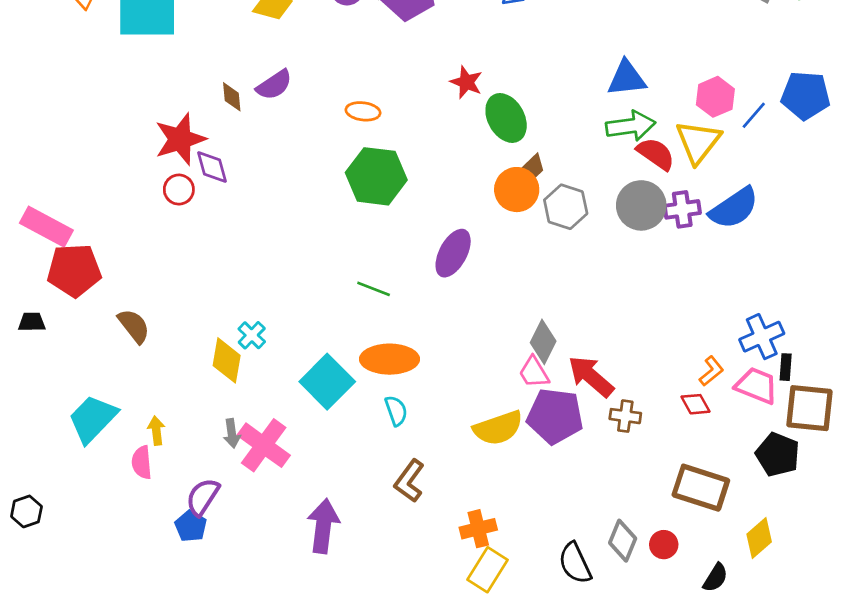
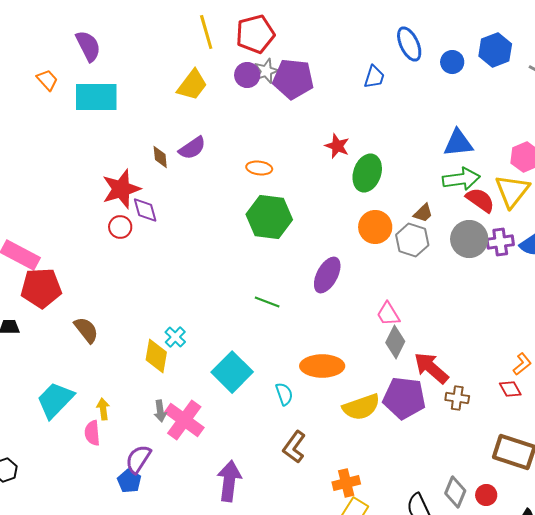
green ellipse: (506, 118) -> (367, 173), turned 48
brown trapezoid: (533, 167) -> (423, 213), moved
orange ellipse: (389, 359) -> (322, 366), moved
pink trapezoid: (534, 372) -> (388, 314), moved

